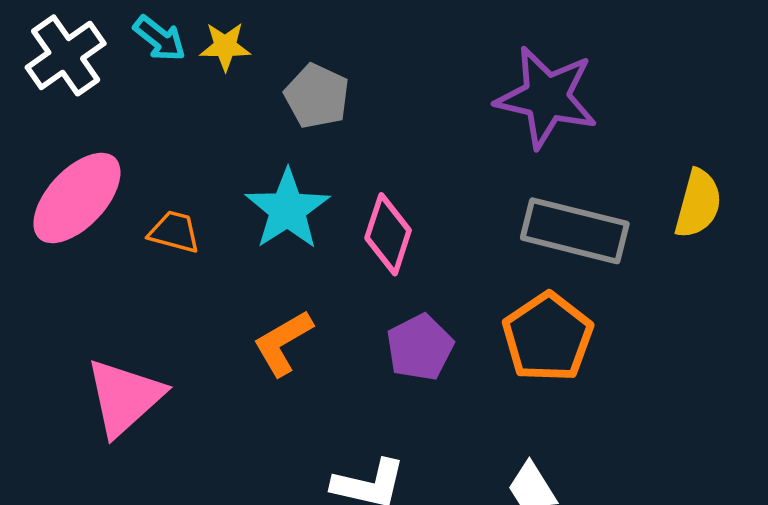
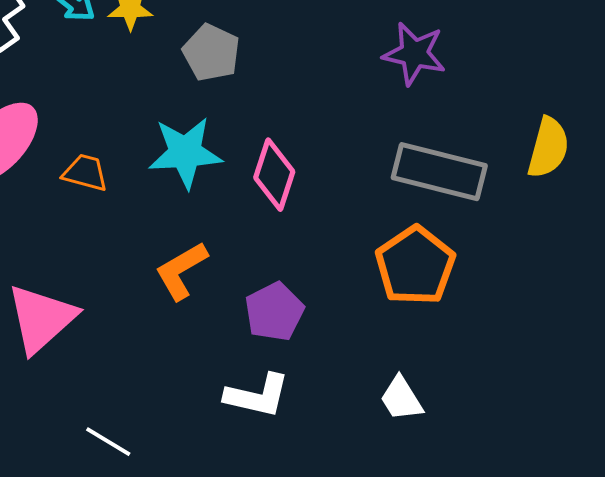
purple star: (547, 97) -> (414, 54), size x0.7
cyan star: (287, 209) -> (185, 153), turned 30
purple pentagon: (420, 347) -> (274, 312), moved

